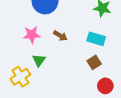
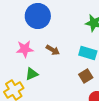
green triangle: (39, 60) -> (32, 74), turned 32

